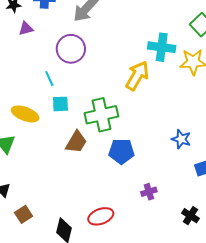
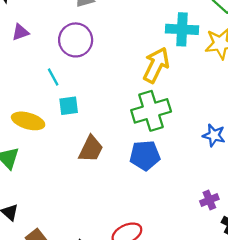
purple triangle: (26, 28) -> (20, 32), moved
green cross: (101, 115) -> (151, 111), moved
purple cross: (149, 192) -> (209, 200), moved

